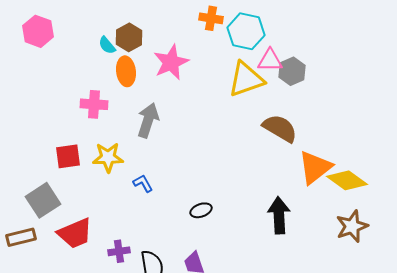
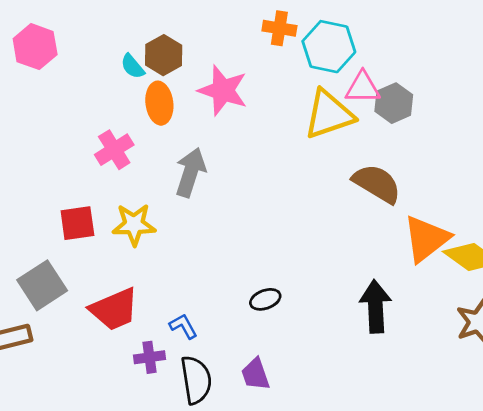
pink star: (171, 62) -> (223, 90), turned -30
pink cross: (94, 104) -> (114, 150), turned -36
blue L-shape: (143, 183) -> (183, 326), moved
red trapezoid: (75, 233) -> (114, 309), moved

